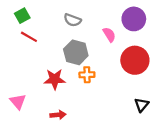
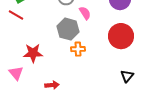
pink semicircle: (109, 35) -> (85, 13), moved
red line: (29, 37) -> (16, 15), moved
red star: (55, 79) -> (33, 53), moved

